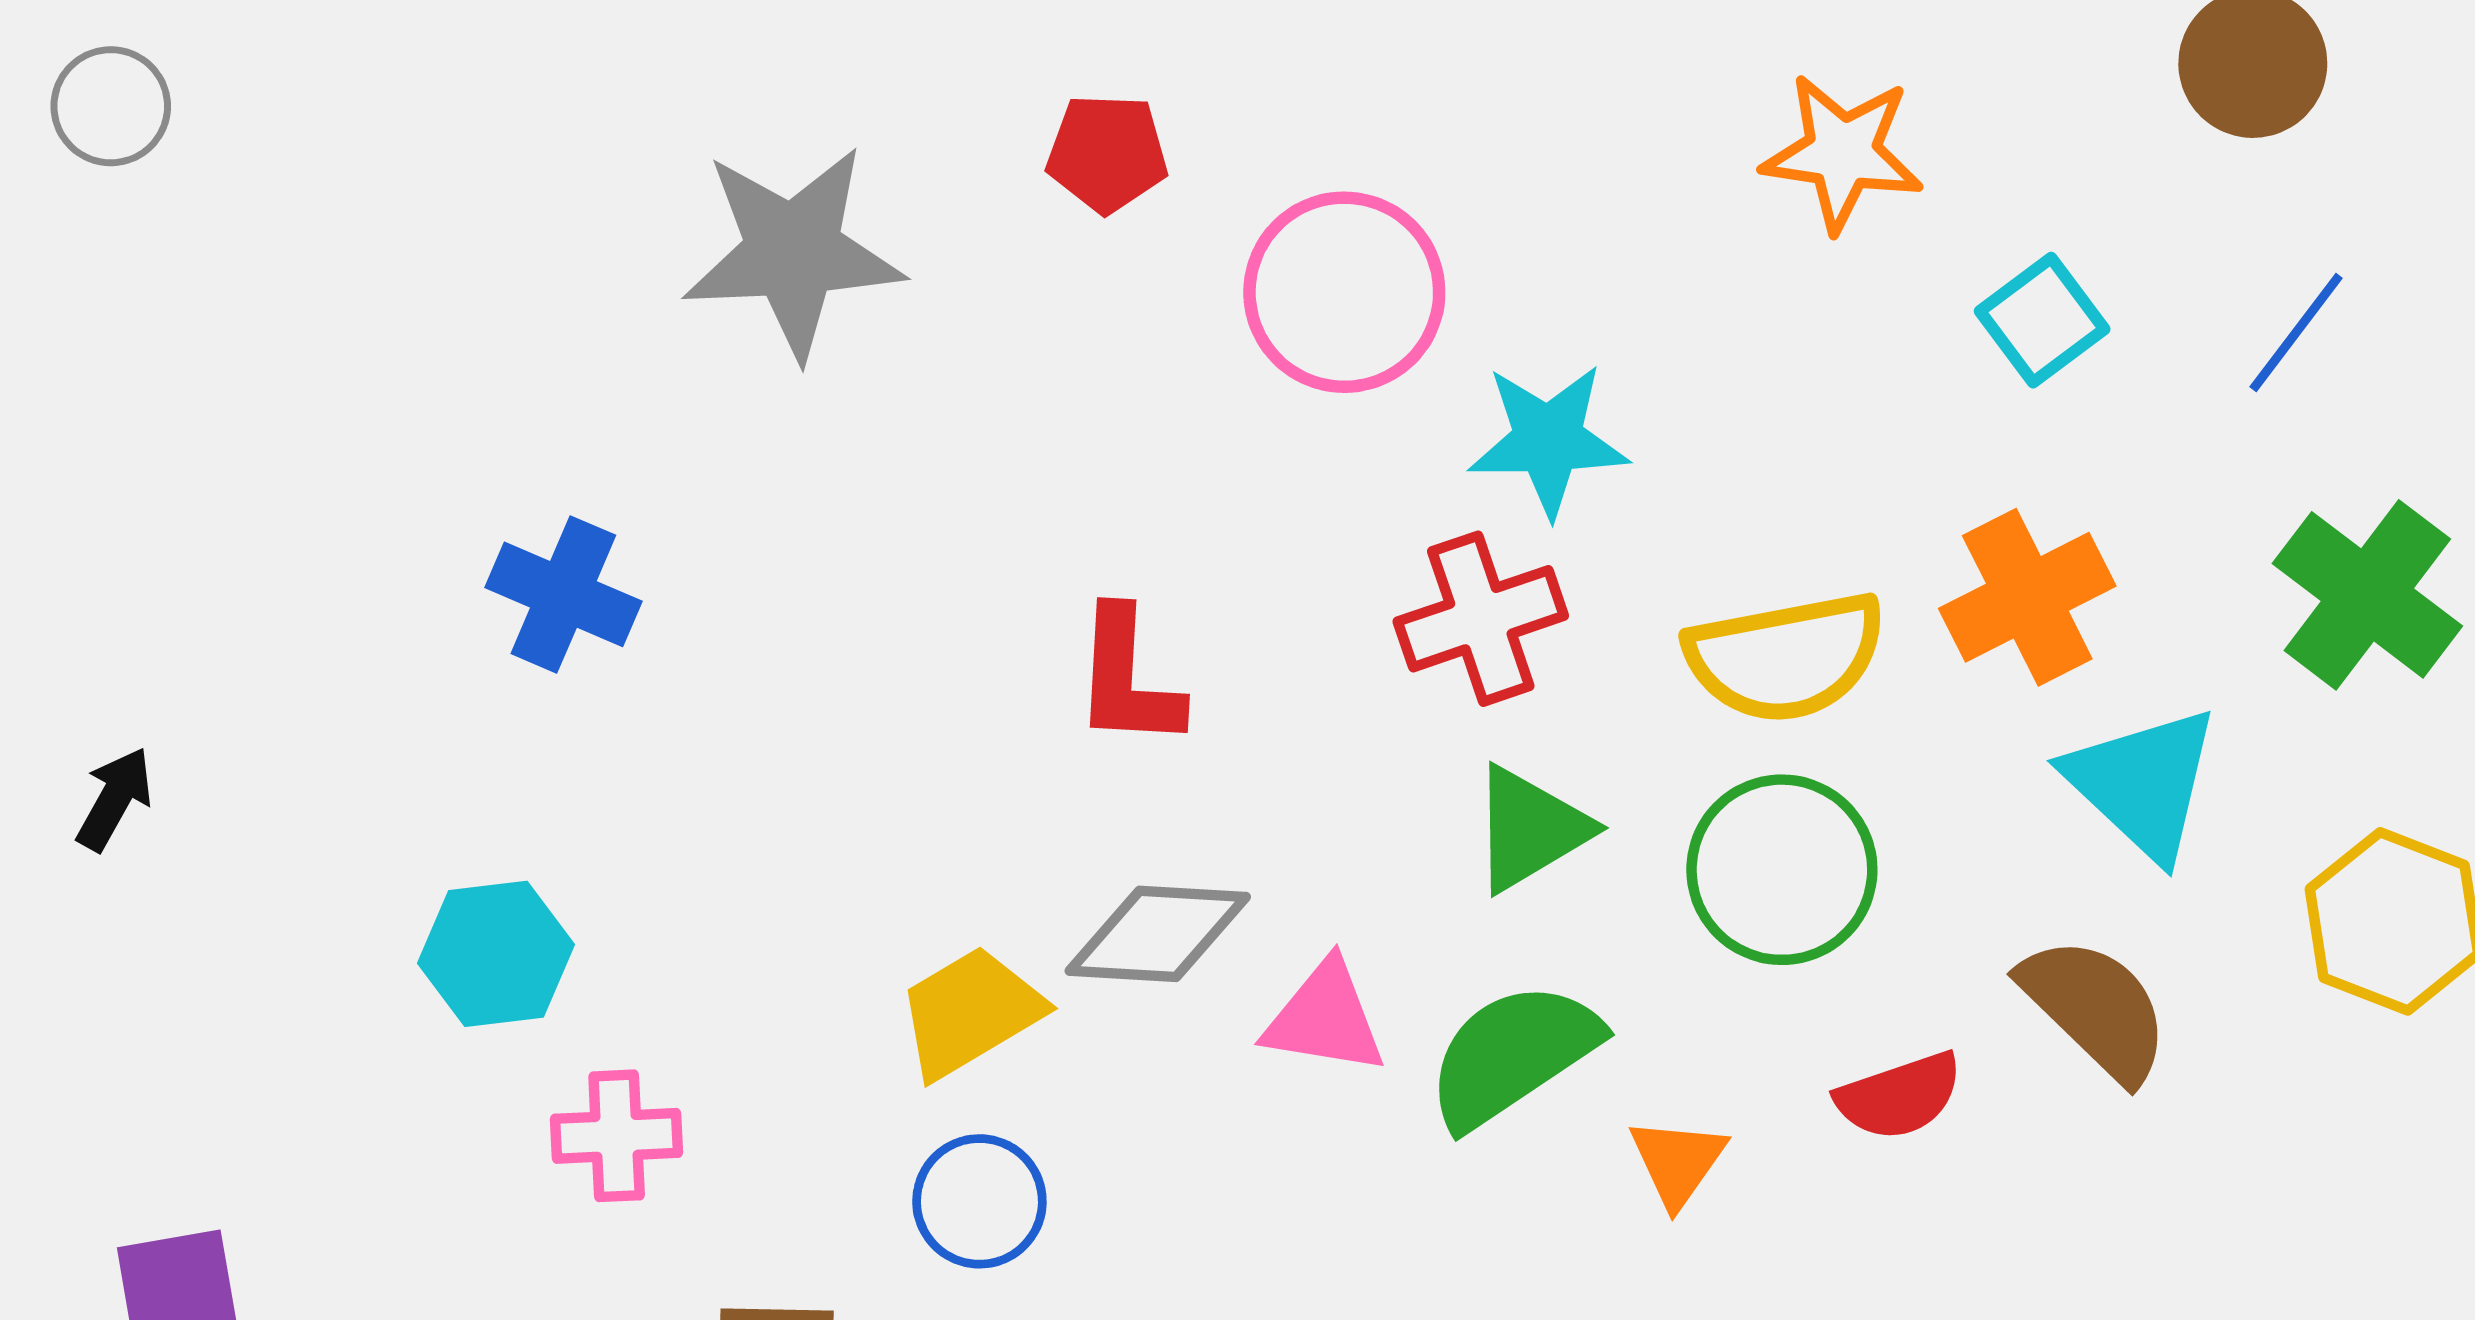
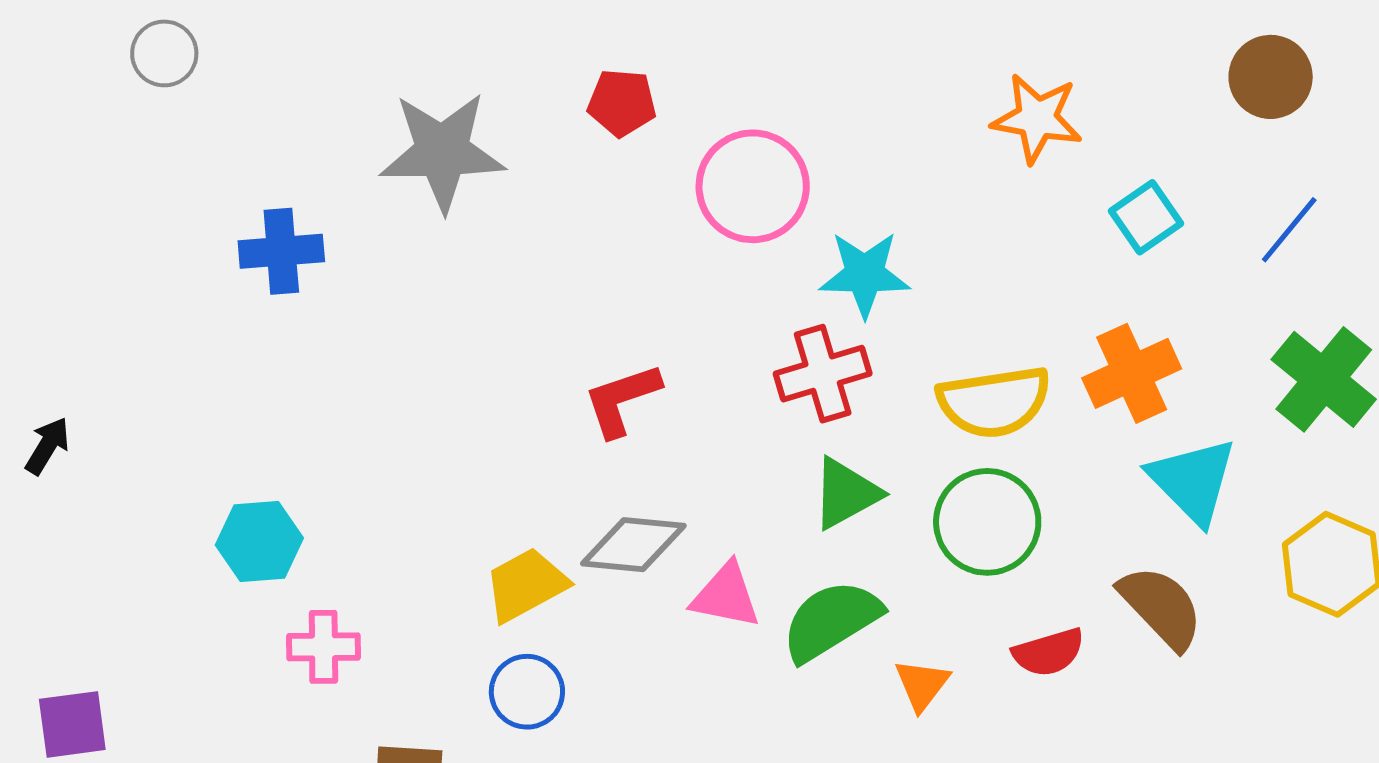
gray circle: (111, 106) -> (164, 53), moved
blue cross: (563, 594) -> (281, 251), moved, turned -30
red L-shape: (1128, 678) -> (622, 400), turned 66

